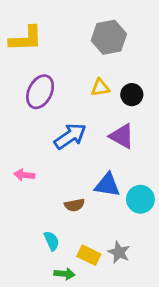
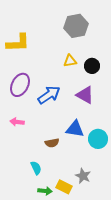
yellow L-shape: (26, 39) -> (18, 43), moved
purple ellipse: (40, 92) -> (20, 85), moved
yellow rectangle: (89, 255) -> (64, 187), moved

